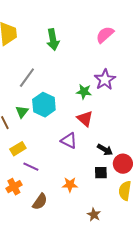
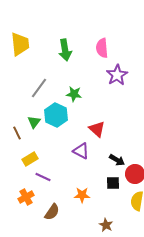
pink semicircle: (105, 35) -> (102, 48), moved, turned -54
purple star: (105, 80) -> (117, 75), moved
green star: (84, 92) -> (74, 94), moved

